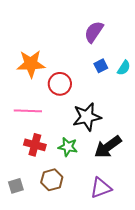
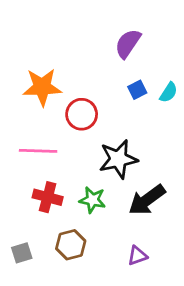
purple triangle: (101, 188) -> (137, 256), size x0.7

